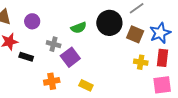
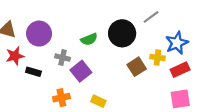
purple circle: (32, 21) -> (39, 34), size x1.5
brown square: (135, 34) -> (137, 67), moved, turned 36
red rectangle: (163, 58) -> (180, 70), turned 60
yellow cross: (141, 62) -> (157, 57), moved

